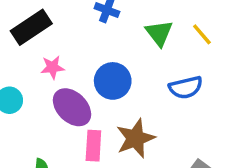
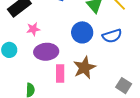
blue circle: (113, 81) -> (82, 32), moved
purple ellipse: (72, 107) -> (46, 52), turned -45

